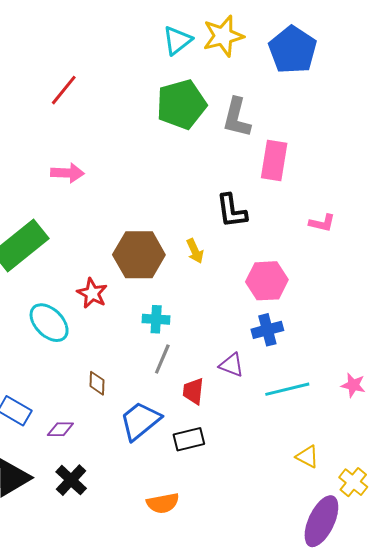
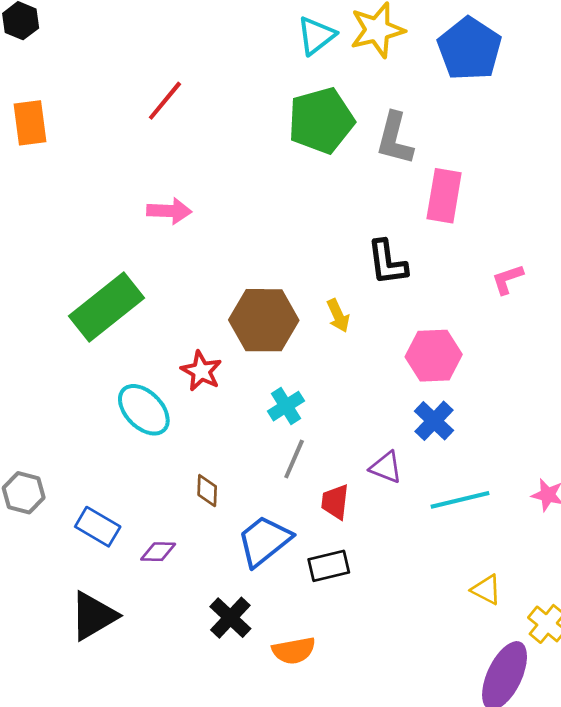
pink L-shape: (322, 223) -> (507, 279), turned 148
cyan cross: (156, 319) -> (286, 406), turned -36
blue cross: (267, 330) -> (434, 421), turned -32
black cross: (71, 480) -> (230, 618), moved

